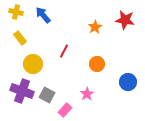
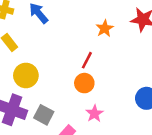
red line: (64, 51) -> (87, 60), moved
orange circle: (97, 64) -> (84, 83), moved

